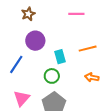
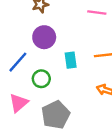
green circle: (52, 76) -> (41, 79), moved

